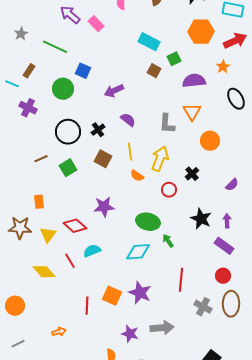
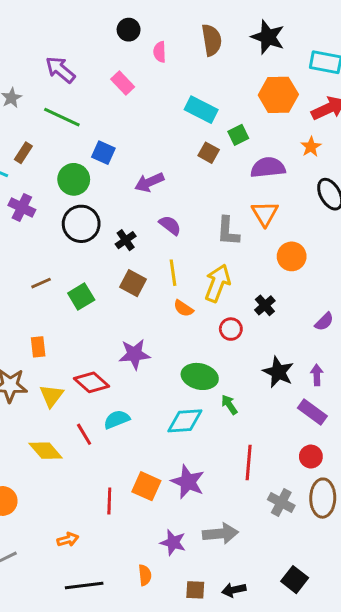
purple arrow: (70, 15) -> (60, 70), moved
black circle: (68, 132) -> (81, 224), moved

